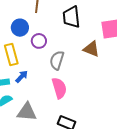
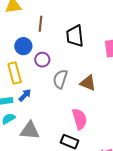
brown triangle: (91, 49) -> (88, 83), moved
pink semicircle: (59, 88) -> (80, 119), moved

